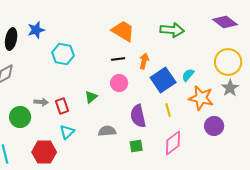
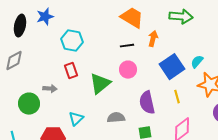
orange arrow: (144, 61) -> (153, 39), moved
green triangle: (91, 97) -> (100, 84), size x1.6
red rectangle: (62, 106) -> (71, 71), moved

